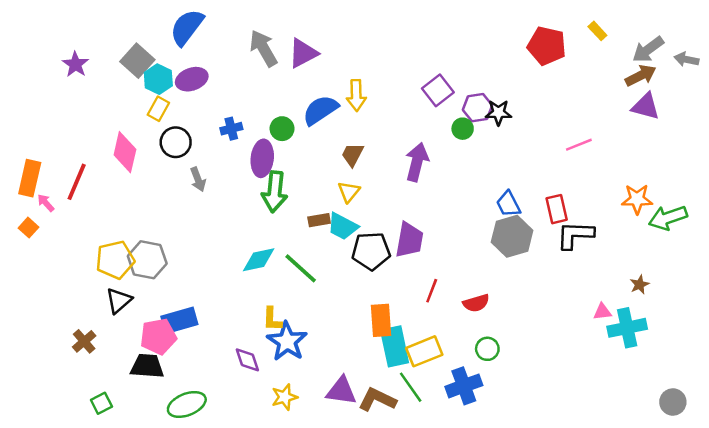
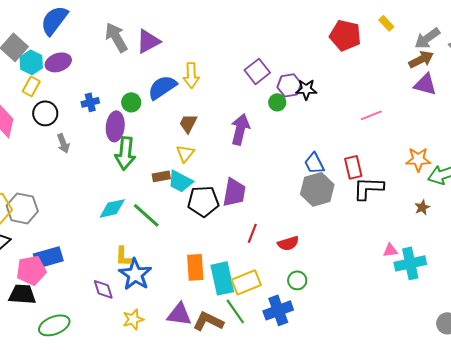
brown star: (639, 284) -> (422, 207), moved
orange rectangle: (381, 320) -> (195, 267), moved

